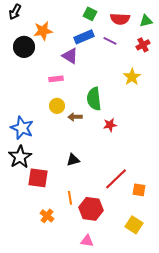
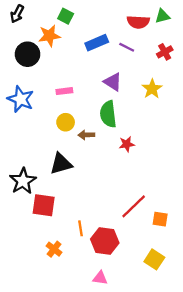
green square: (90, 14) -> (66, 16), moved
green triangle: (146, 21) -> (162, 16), moved
purple triangle: (70, 56) -> (113, 82), moved
blue star: (22, 128) -> (21, 99), moved
black triangle: (73, 160) -> (61, 164), moved, size x1.5

